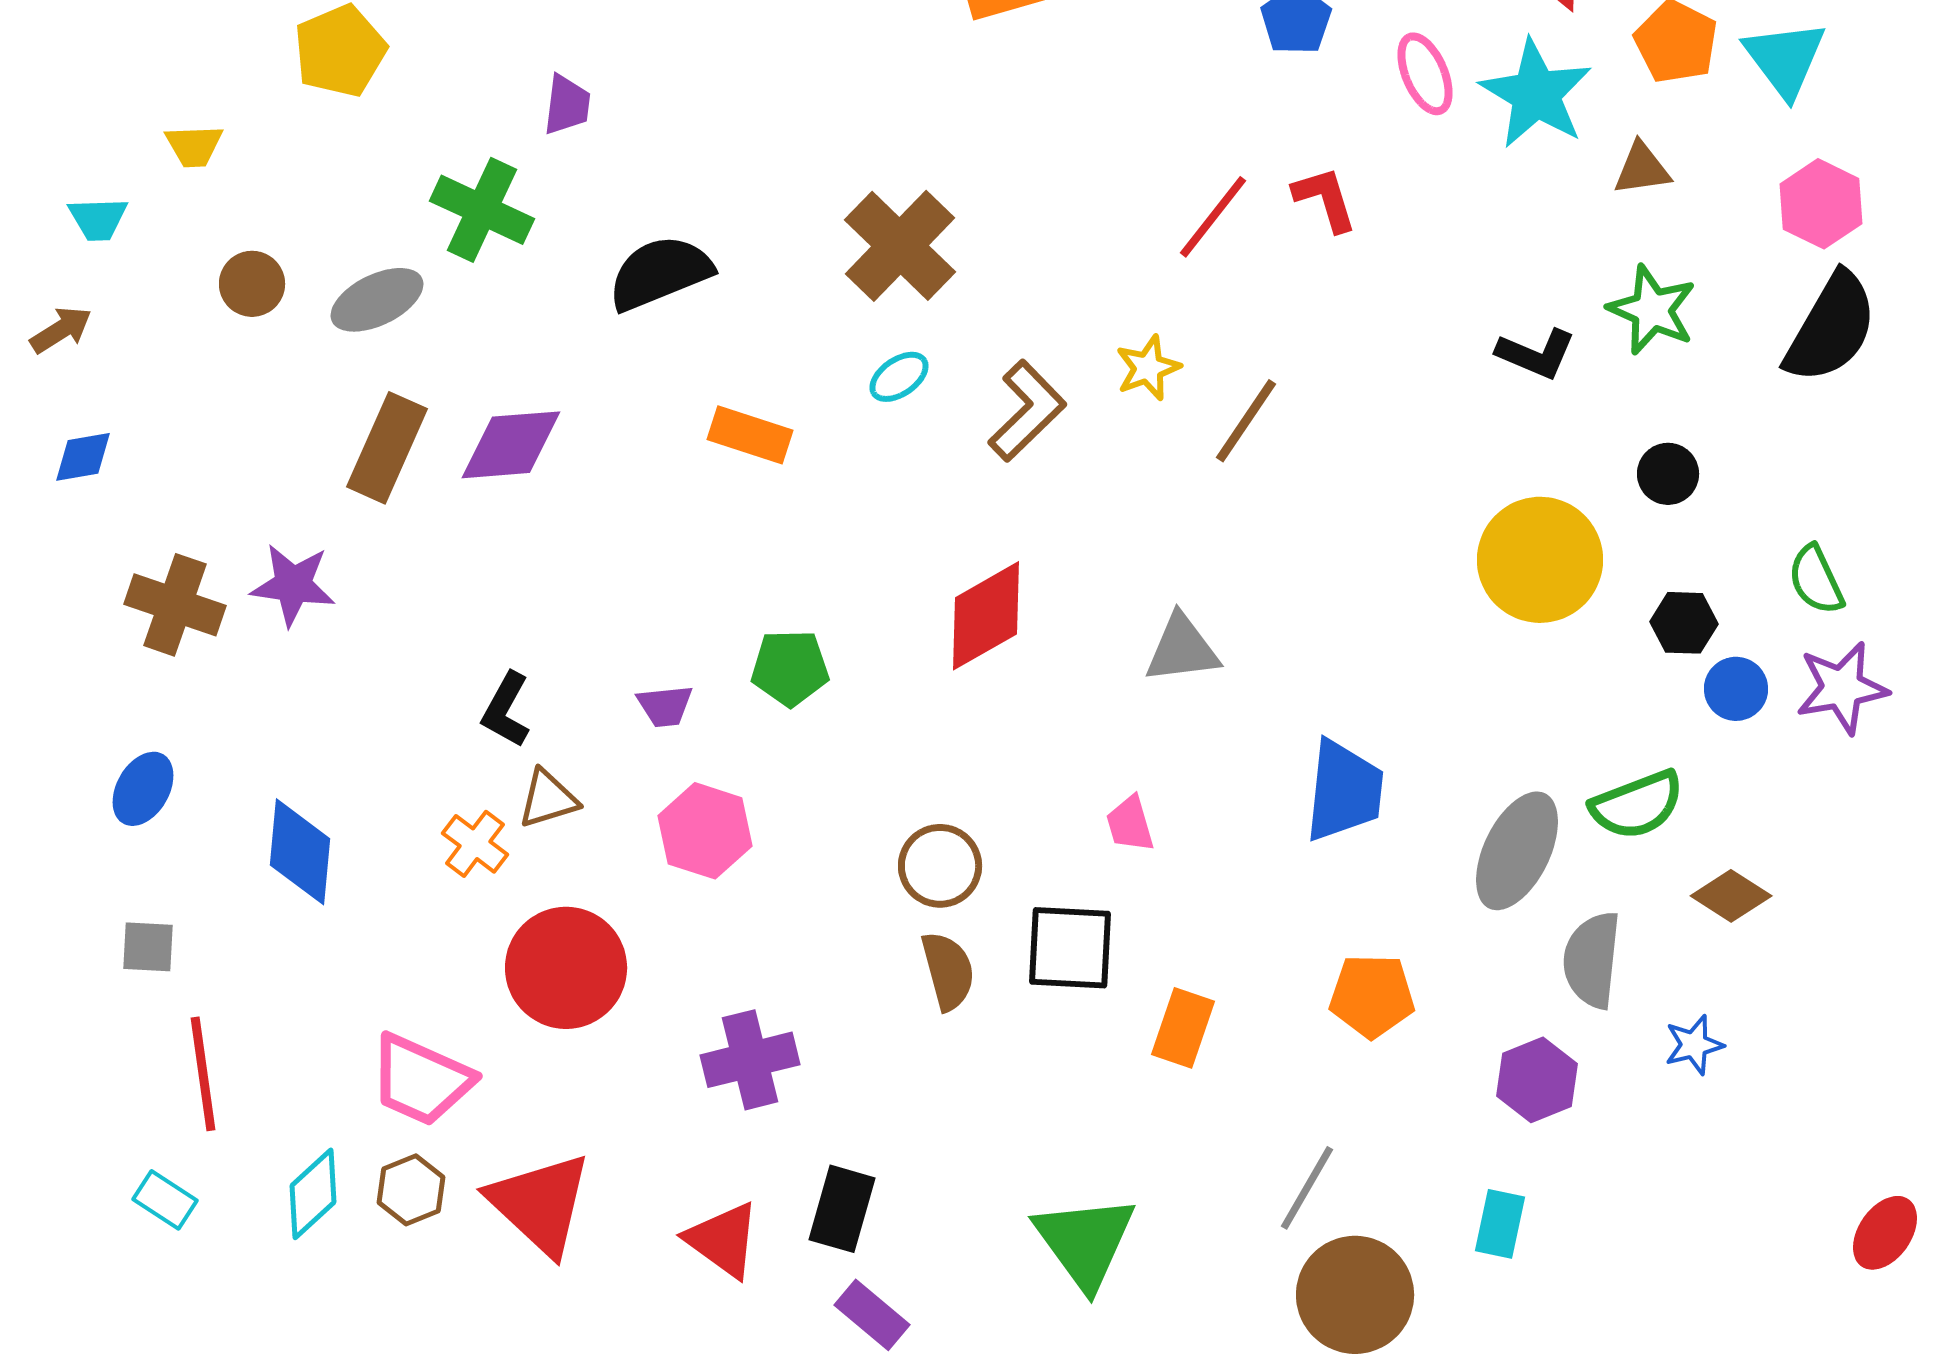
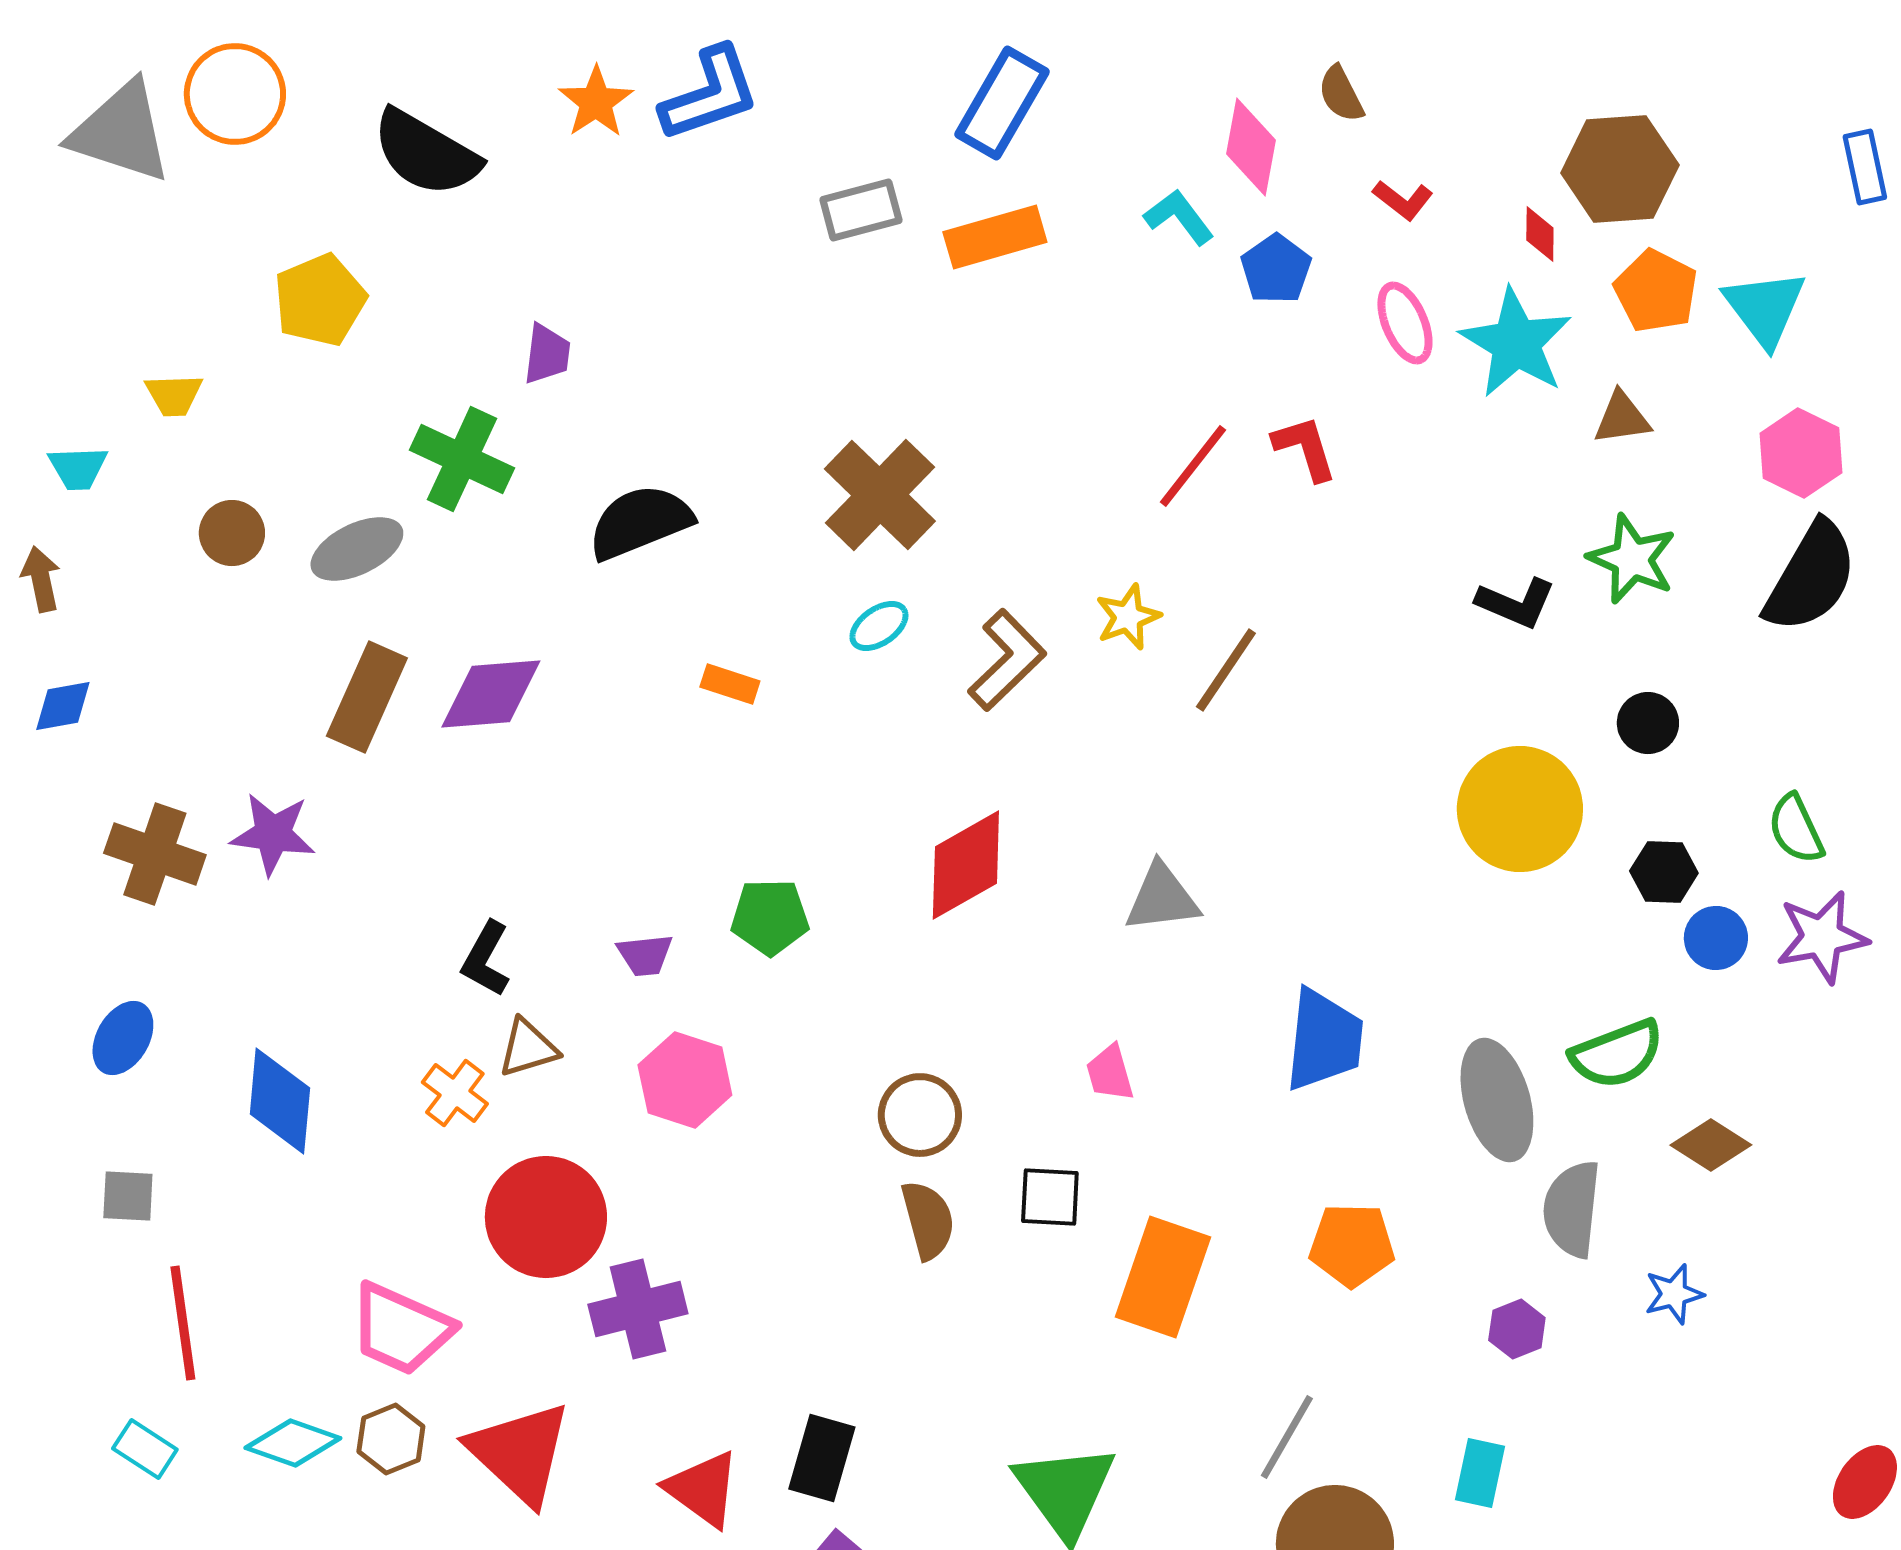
brown arrow: (61, 330) -> (41, 579), turned -70
orange rectangle: (750, 435) -> (730, 684), size x0.7
gray ellipse: (1517, 851) -> (1497, 1100), turned -42
black square: (1070, 948) -> (1050, 1197), size x0.7
orange rectangle: (1183, 1028) -> (1163, 1277), size x1.5
purple cross: (750, 1060) -> (638, 1309), moved
purple hexagon: (1537, 1080) -> (1517, 1329), size x0.7
cyan diamond: (313, 1194) -> (293, 1443), turned 62

